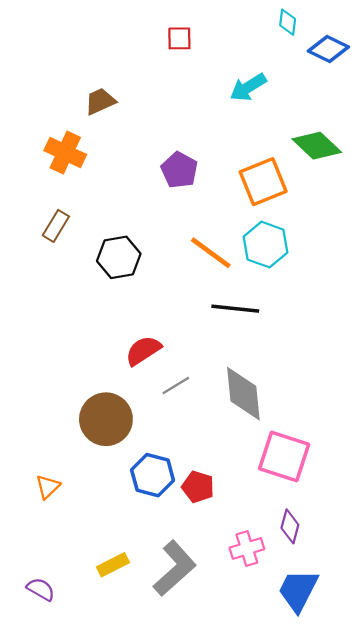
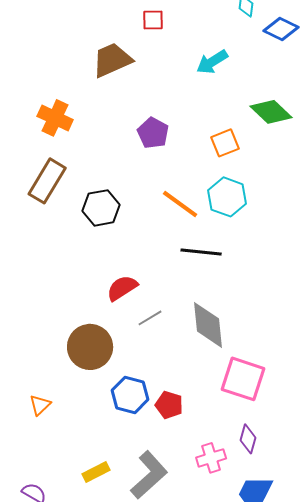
brown trapezoid: (100, 101) -> (112, 60), moved, size x1.5
orange square: (263, 182) -> (225, 143), size x0.7
brown rectangle: (56, 226) -> (47, 181), size x1.6

